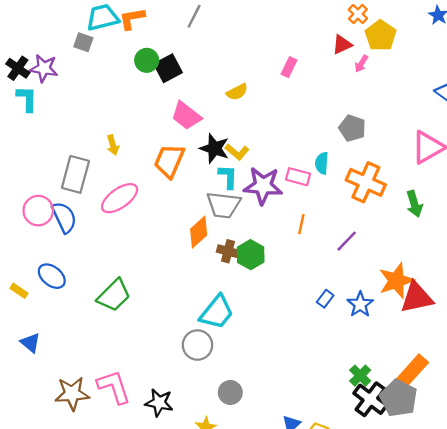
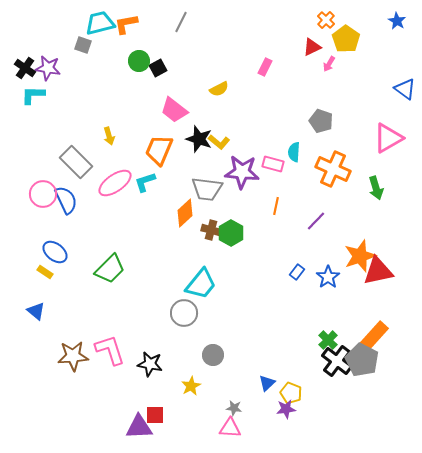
black square: (168, 68) -> (158, 68), size x0.7
cyan L-shape: (27, 99) -> (33, 95), turned -90
gray rectangle: (75, 174) -> (76, 162), turned -60
cyan L-shape: (228, 177) -> (145, 182), moved, turned -110
yellow rectangle: (19, 291) -> (45, 272), moved

